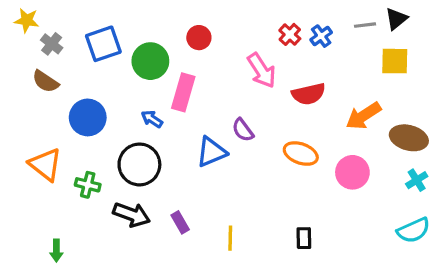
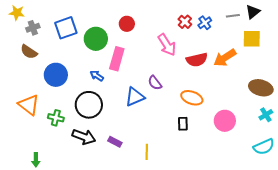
gray cross: (52, 44) -> (33, 28), turned 32
orange arrow: (363, 116) -> (225, 58), moved
pink circle: (352, 172) -> (225, 121), moved
purple rectangle: (180, 222) -> (115, 142), turned -32
black rectangle: (304, 238) -> (183, 124), moved

